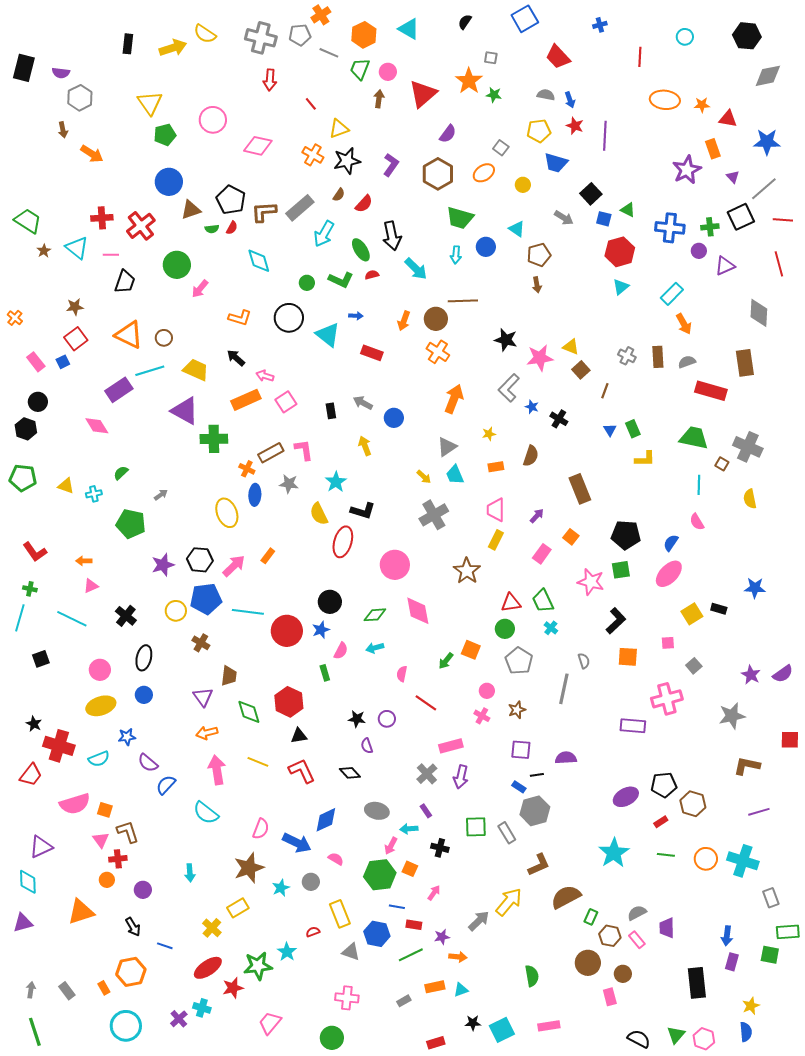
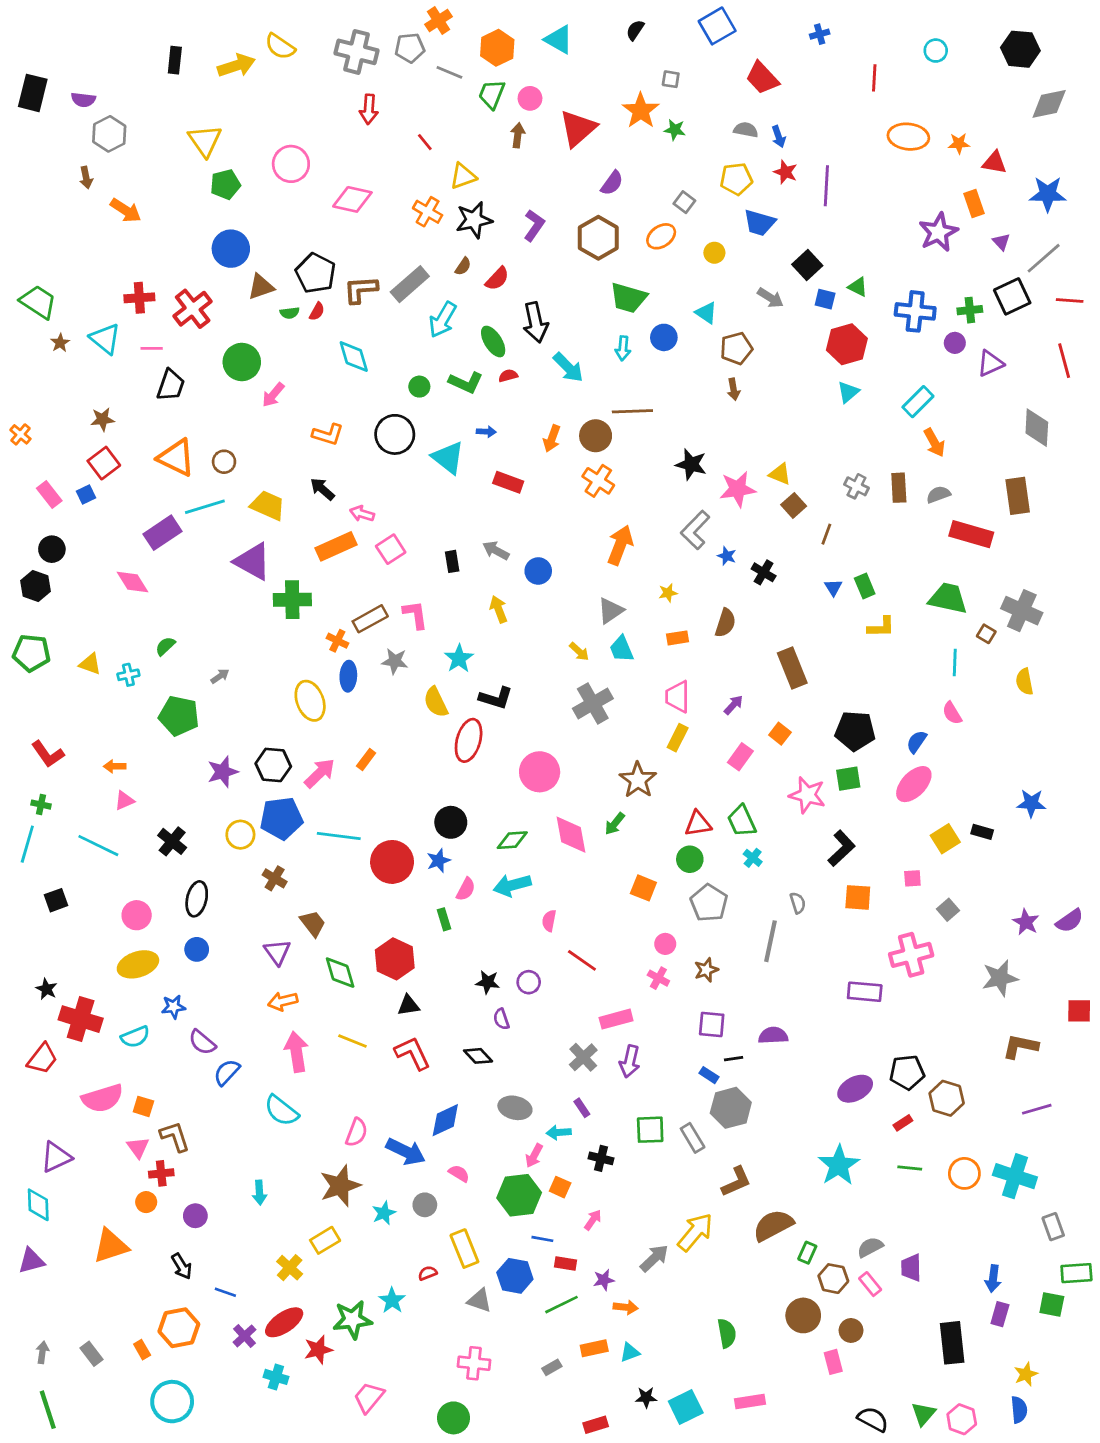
cyan arrow: (375, 648) -> (512, 885), size x1.5
green arrow: (446, 661) -> (615, 824), moved
brown trapezoid: (229, 676) -> (313, 923), turned -45
purple cross: (179, 1019) -> (245, 1336), moved

